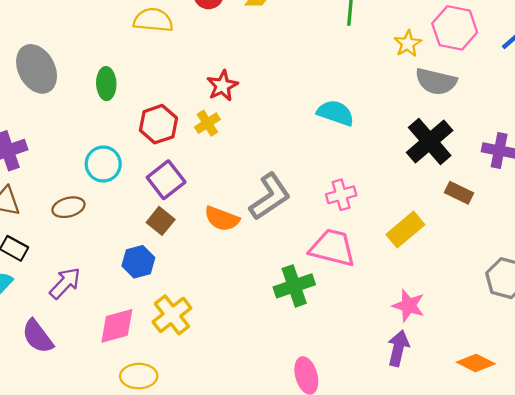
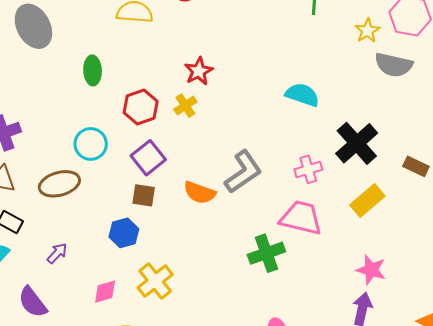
gray ellipse: (37, 69) -> (33, 26), moved
black cross: (430, 141) -> (357, 143), moved
brown ellipse: (68, 207) -> (59, 184), size x1.4
brown square: (161, 221) -> (144, 195), turned -30
purple arrow: (65, 283) -> (57, 253), size x0.7
pink diamond: (117, 326) -> (105, 292), size x0.7

